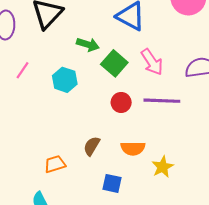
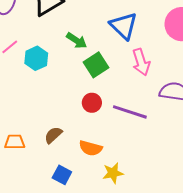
pink arrow: (152, 62) -> (141, 62), moved
cyan hexagon: (65, 80) -> (36, 58), moved

